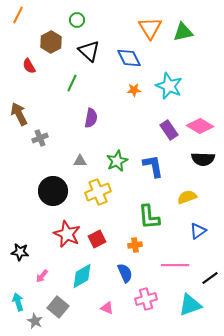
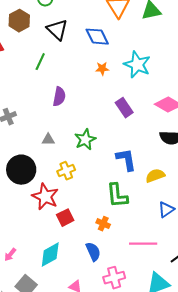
purple rectangle: (169, 130) -> (124, 108), moved
blue L-shape: (153, 166) -> (126, 160), moved
yellow cross: (98, 192) -> (66, 171), size x0.7
red star: (67, 234) -> (45, 197), moved
orange cross: (135, 245) -> (103, 224), turned 32

